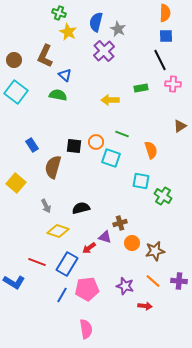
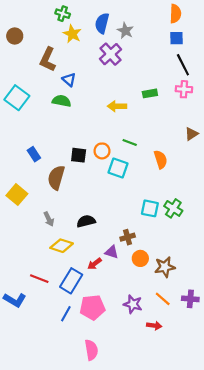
brown circle: (14, 60) -> (15, 36), moved
black line: (160, 60) -> (183, 65), moved
cyan square: (141, 181) -> (150, 208), moved

